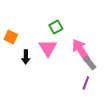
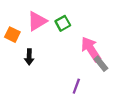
pink triangle: (48, 48) -> (37, 21), moved, turned 30
purple line: (86, 83) -> (76, 86), moved

